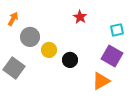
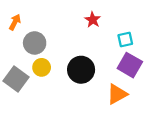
cyan square: (117, 30) -> (125, 39), moved
yellow circle: (49, 50) -> (42, 67), moved
black circle: (70, 60) -> (81, 70), size x1.5

